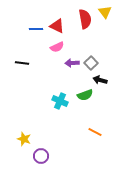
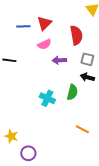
red semicircle: (85, 19) -> (76, 35), moved
red triangle: (57, 26) -> (44, 23), turned 49
gray square: (91, 63) -> (87, 59), moved, turned -32
green semicircle: (85, 95) -> (72, 92), turned -56

